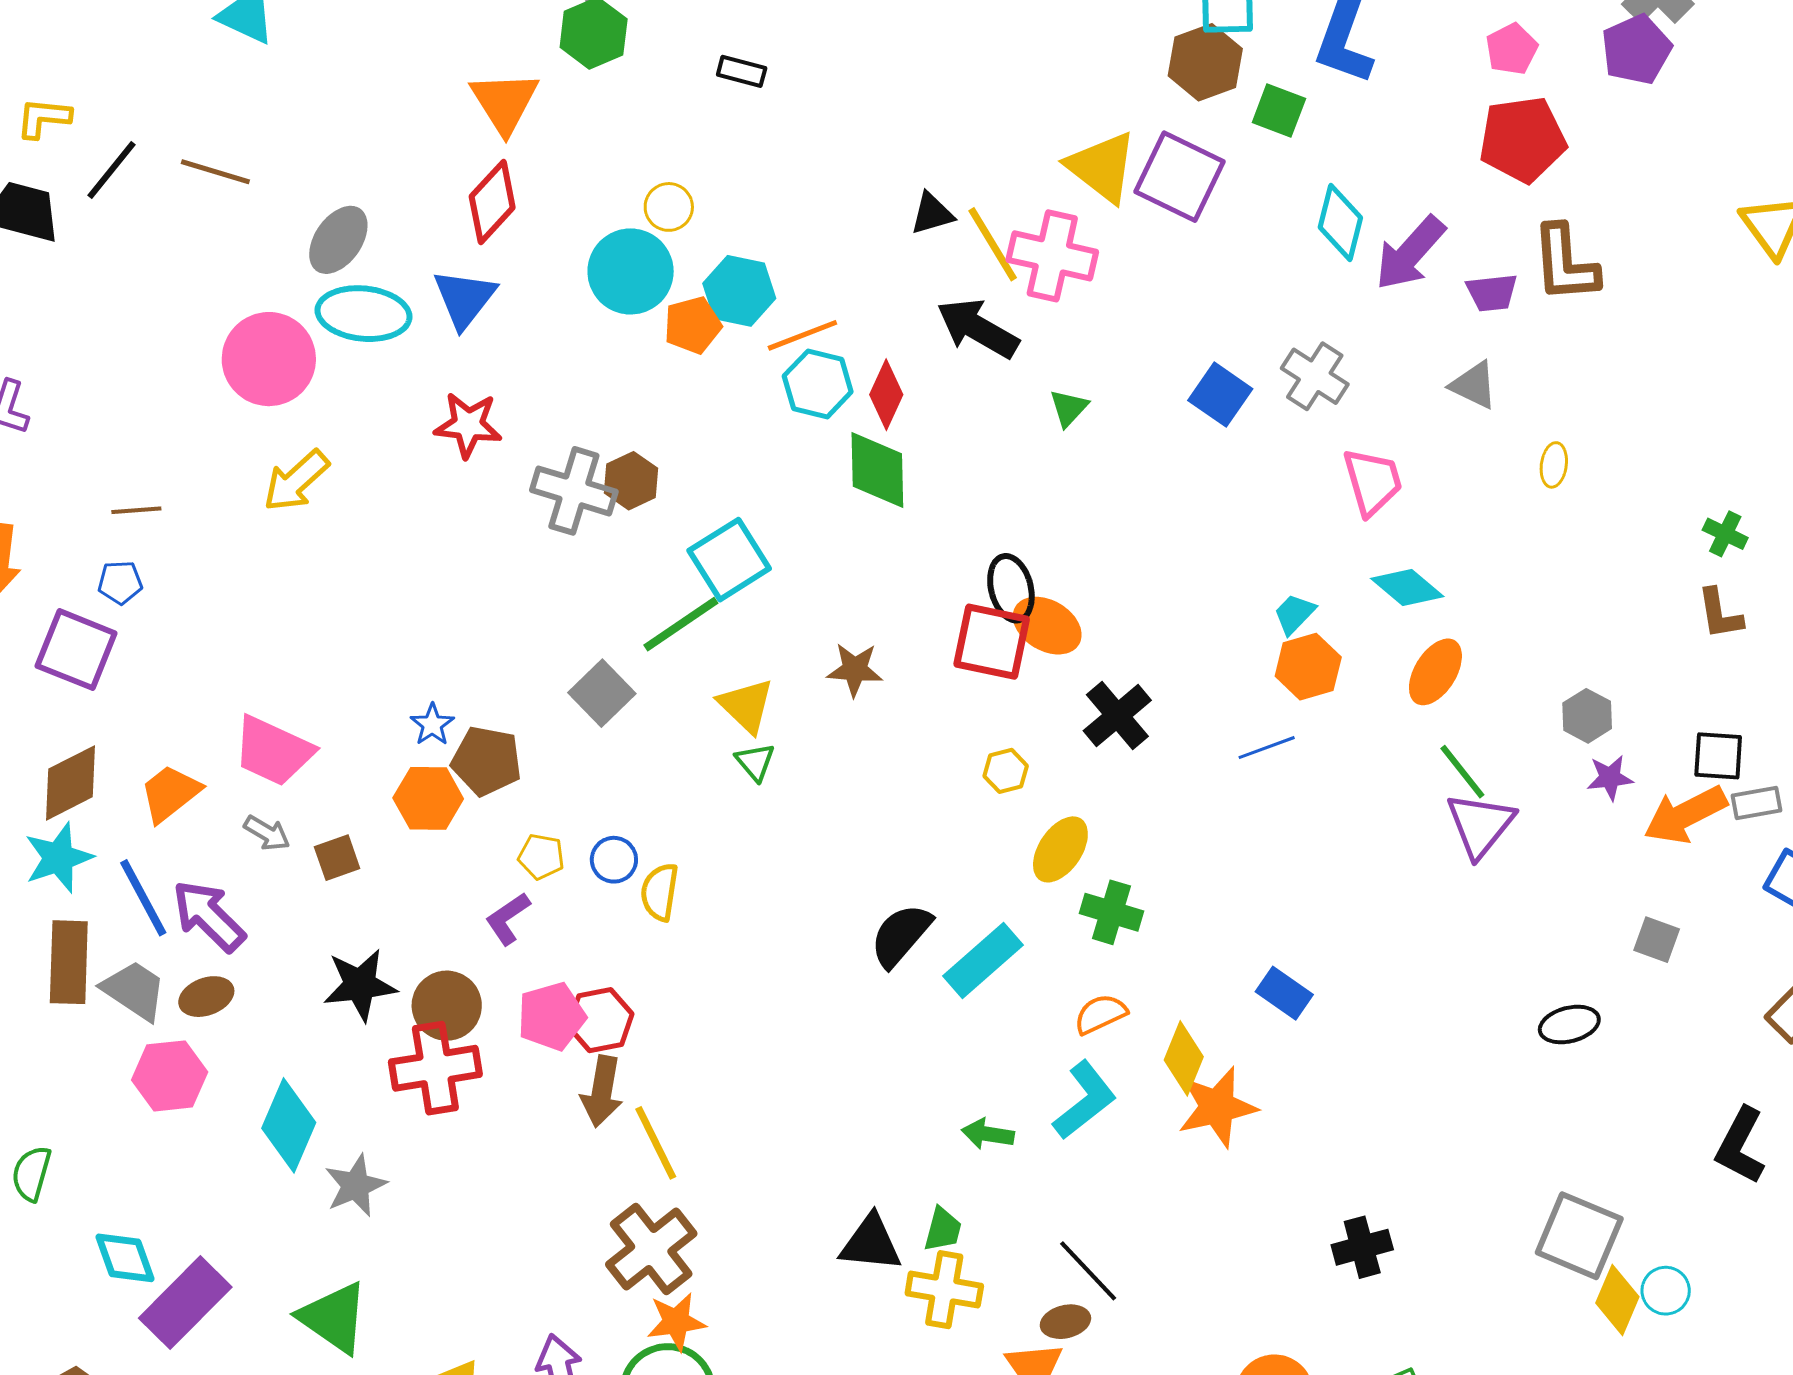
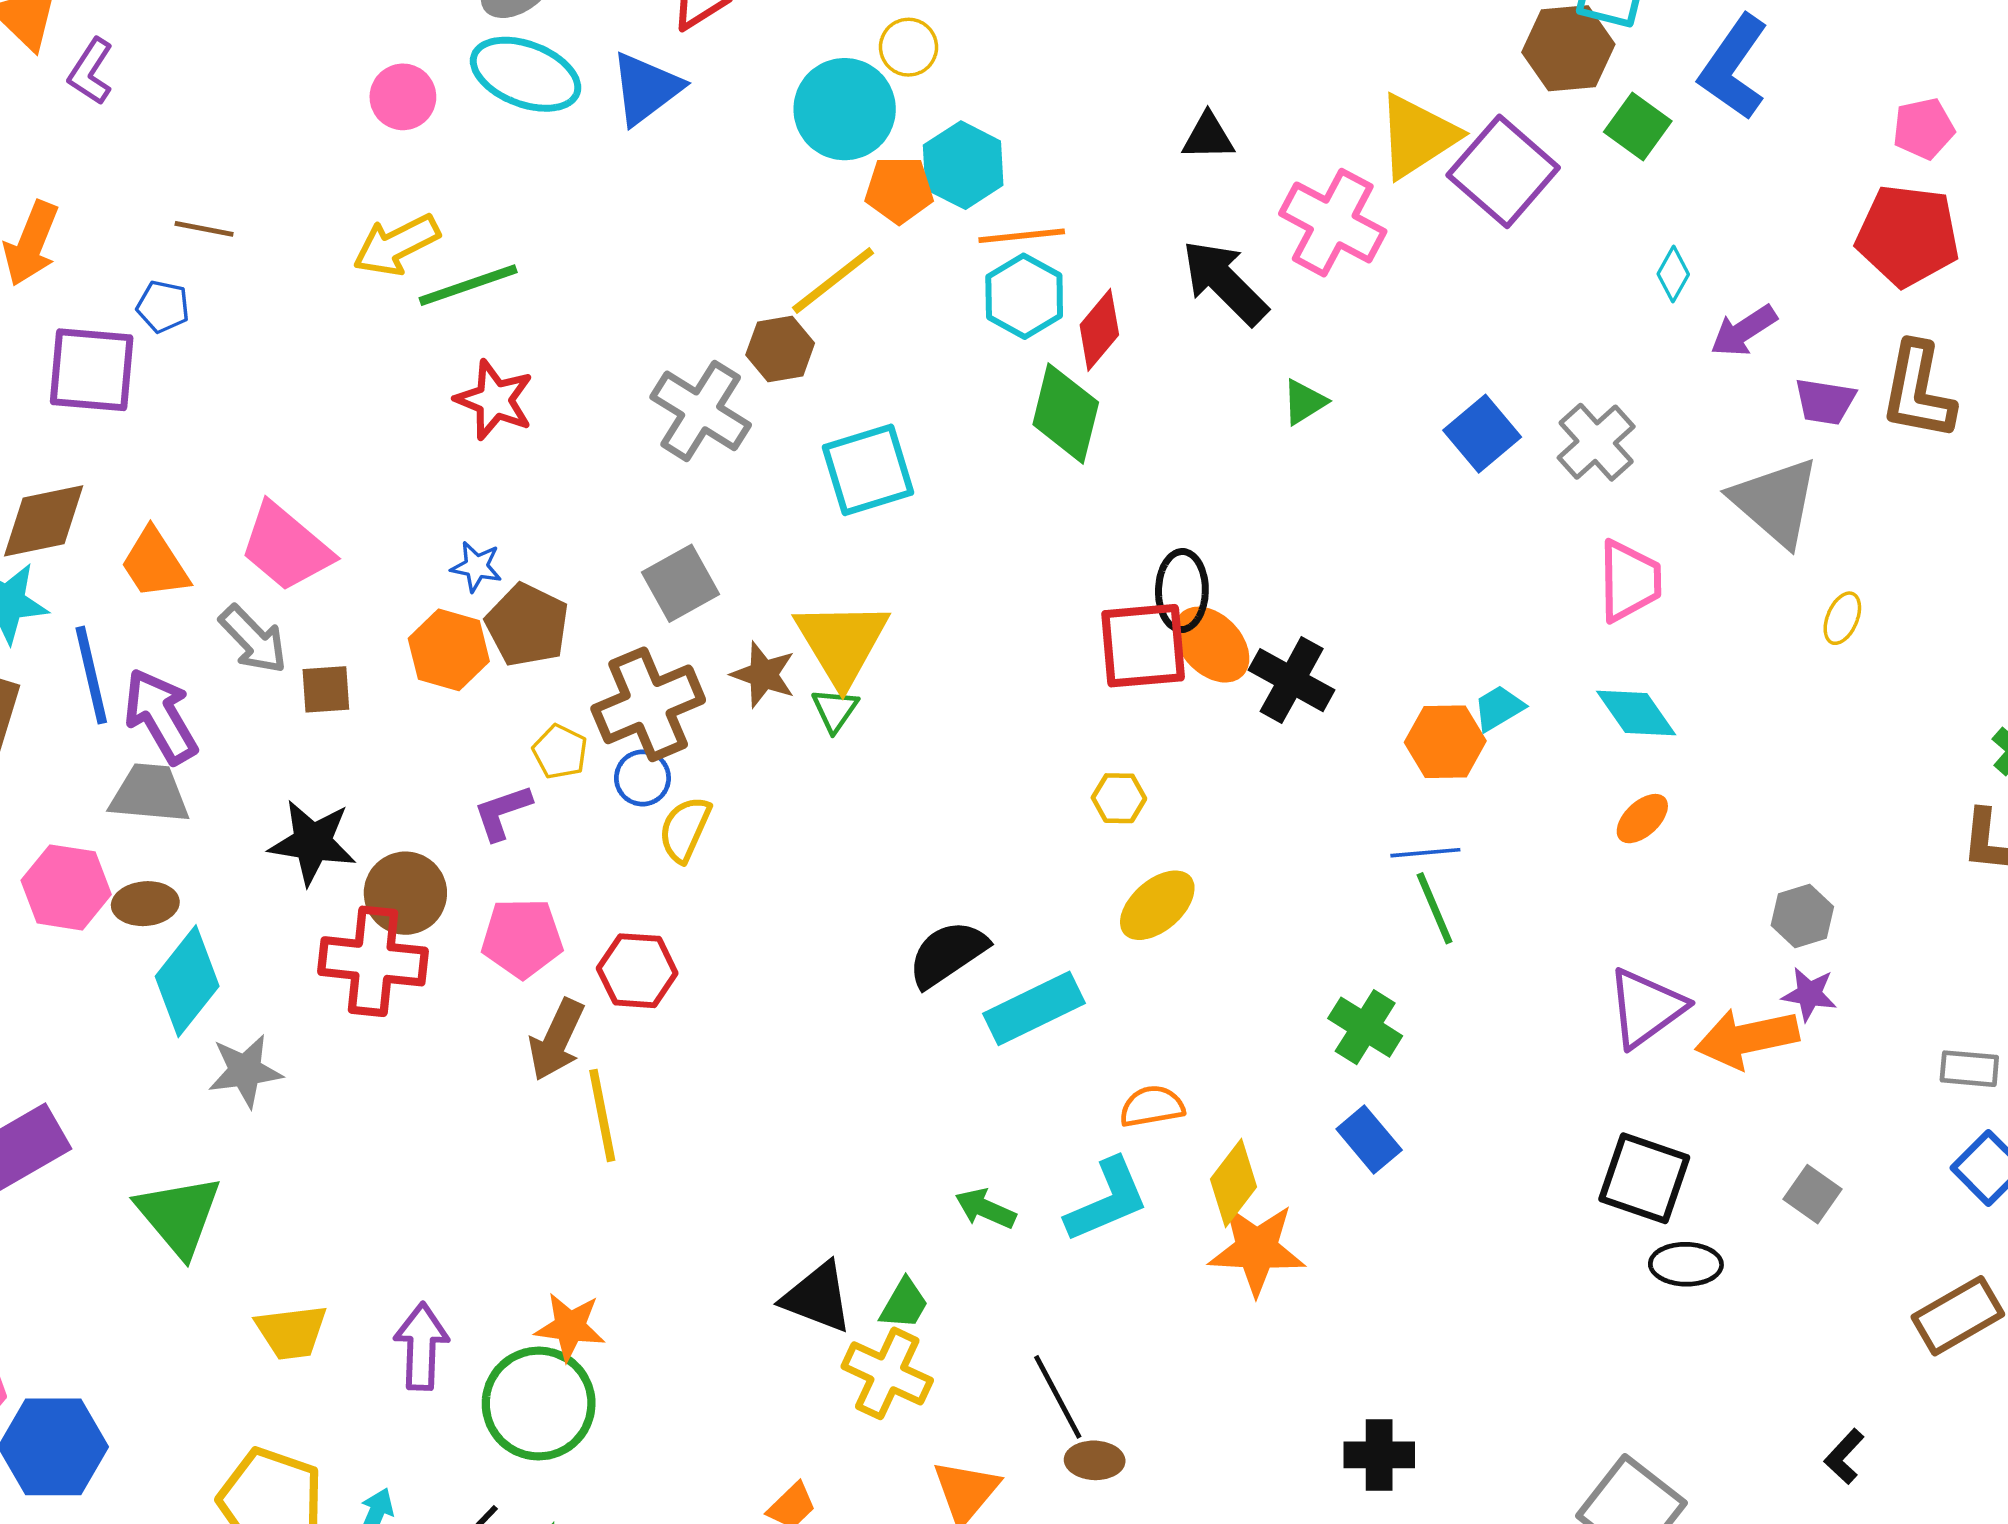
yellow triangle: (1102, 167) -> (1417, 136), turned 34
cyan diamond: (1340, 223) -> (1673, 274), size x0.6
yellow line: (993, 244) -> (833, 280), moved, turned 68
purple arrow: (1410, 253) -> (1744, 331), size x0.7
pink circle: (269, 359) -> (403, 97), size x0.6
gray triangle: (1474, 385) -> (1775, 502), size x1.6
red star: (468, 425) -> (494, 400), moved
gray cross: (574, 491) -> (701, 411), moved
green line: (681, 624) -> (468, 285), moved
red square: (992, 642) -> (1143, 646), turned -32
purple square: (76, 650) -> (92, 370), turned -32
orange hexagon: (1308, 667) -> (1445, 742), moved
brown star: (855, 670) -> (763, 675), moved
orange ellipse: (1435, 672) -> (1642, 819), size x0.7
yellow triangle: (746, 706) -> (842, 642), size x1.4
black cross: (1117, 716) -> (1292, 680), moved, turned -36
blue star: (432, 725) -> (476, 567), turned 30
black square: (1718, 756) -> (1644, 1178), moved, size x1.4
green line: (1462, 772) -> (1435, 908), moved
orange trapezoid: (170, 793) -> (155, 564), turned -100
orange arrow: (1685, 815) -> (1747, 1038), moved
gray arrow: (267, 833) -> (253, 639), size x1.4
green cross: (1112, 912) -> (1365, 1027), moved
gray trapezoid: (134, 990) -> (149, 794), moved, turned -44
brown ellipse: (206, 997) -> (145, 904), moved
red hexagon: (600, 1020) -> (637, 971), moved
black L-shape: (1740, 1146) -> (1844, 1456), size x0.6
brown cross: (651, 1249) -> (648, 704), moved
brown ellipse: (1065, 1322) -> (1095, 1460), moved

